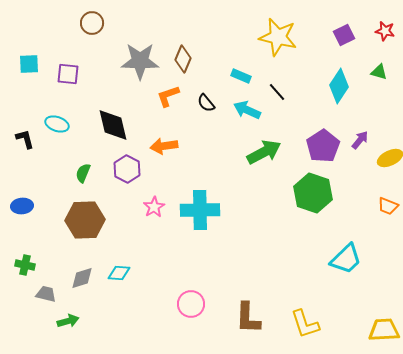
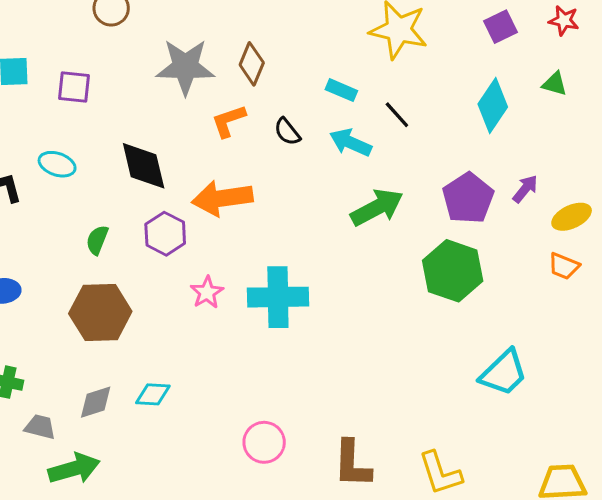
orange arrow: (164, 146) -> (222, 198), size x1.4
orange trapezoid: (388, 206) -> (564, 266), moved
green arrow: (68, 321) -> (74, 469), size x1.5

